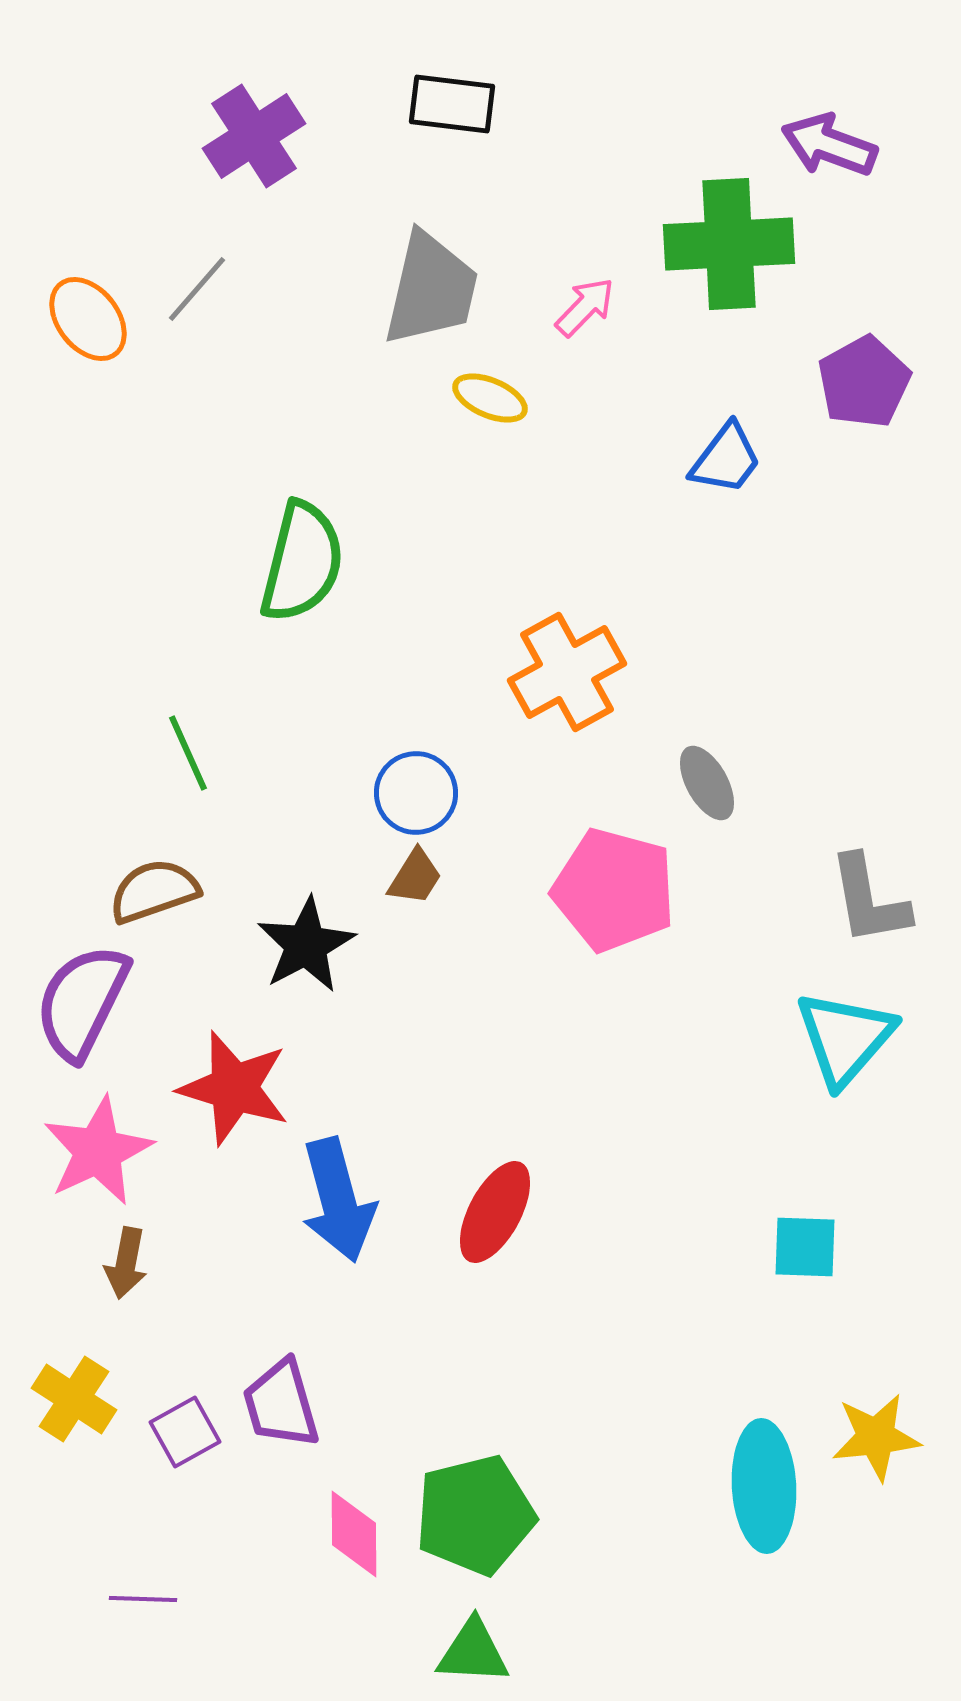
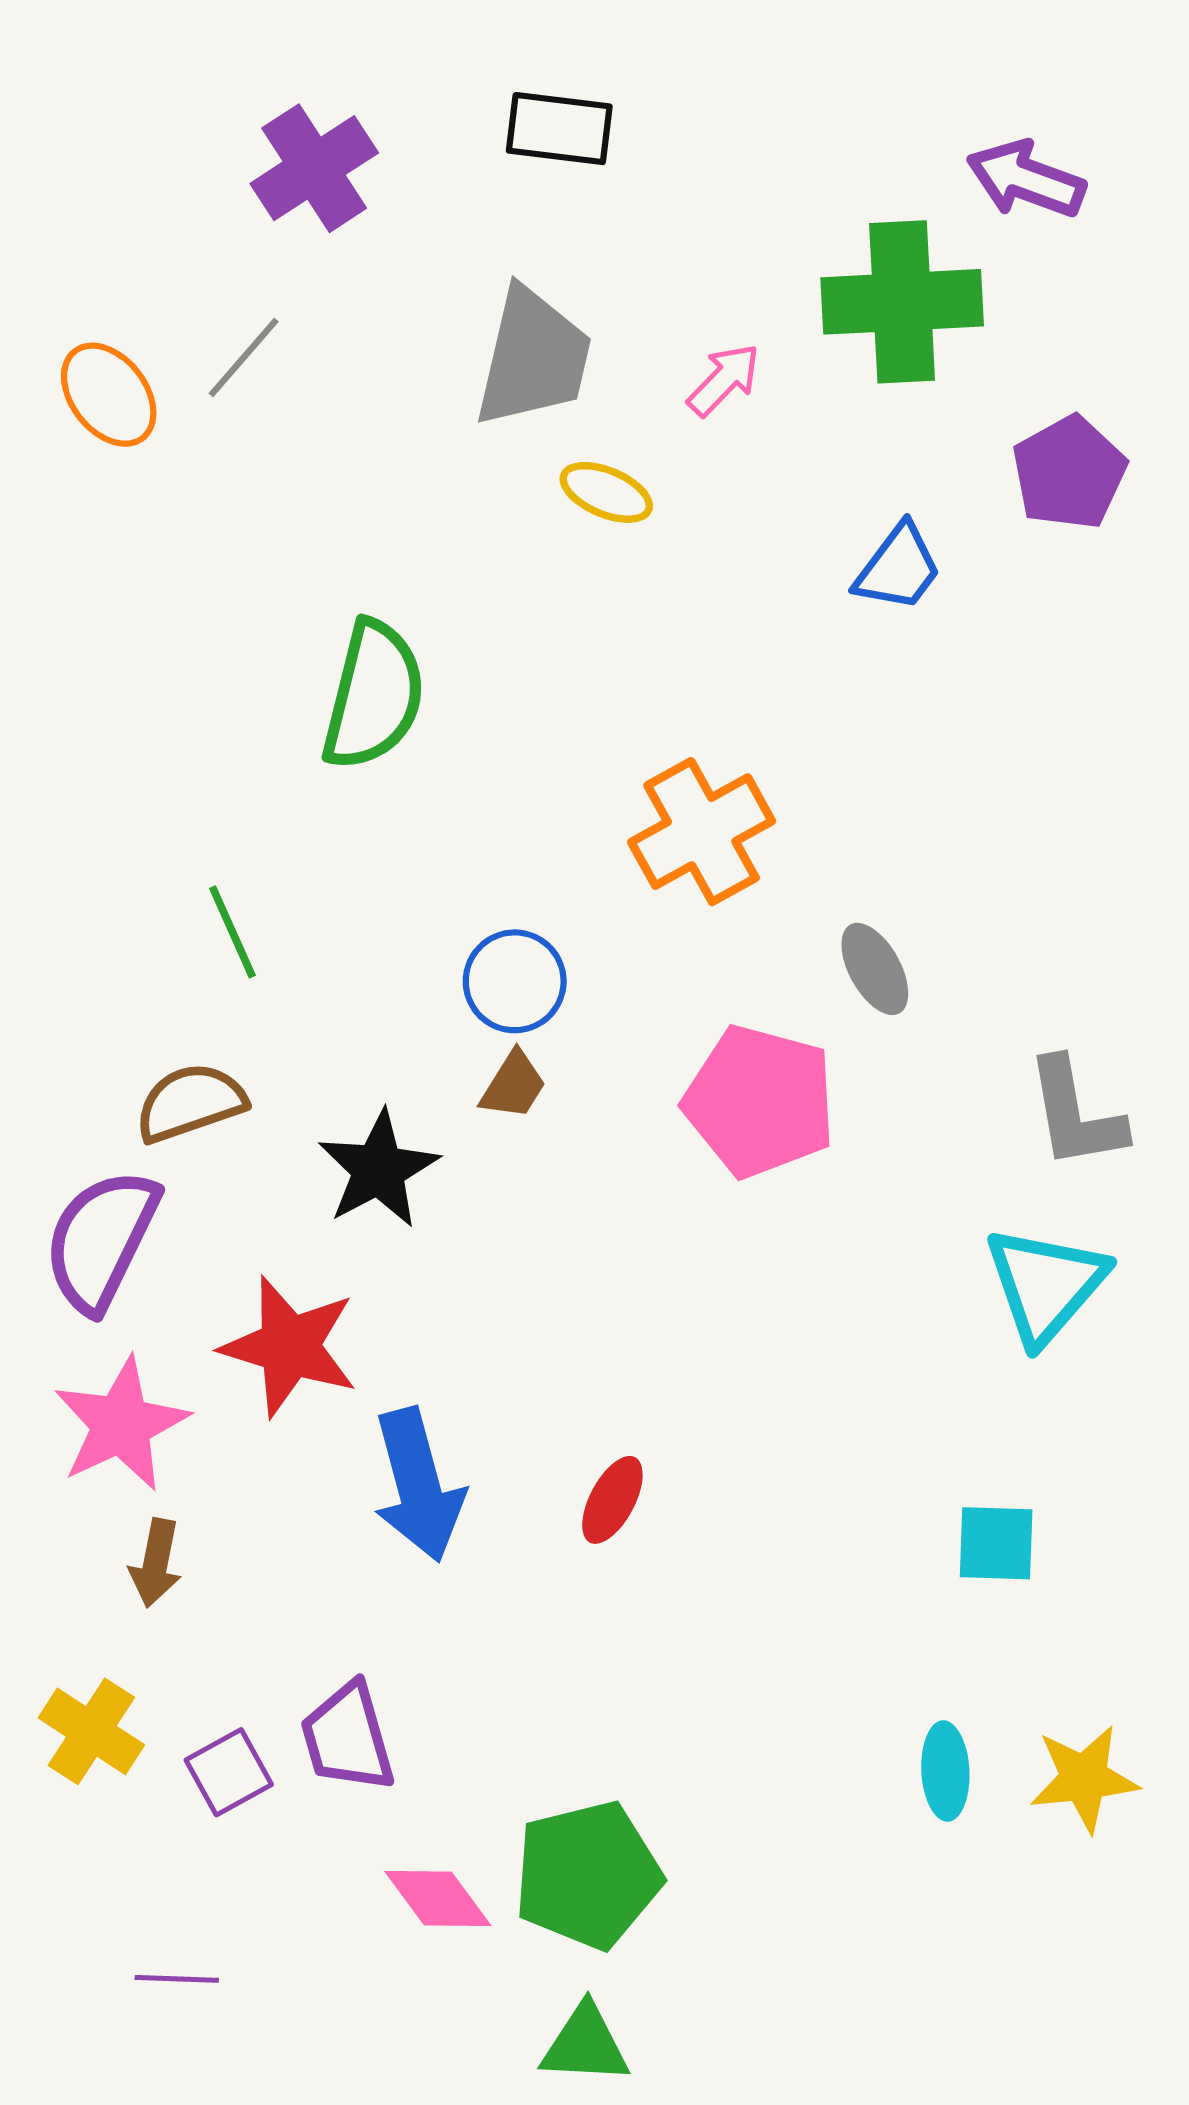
red ellipse: (495, 1212) -> (612, 1500), size x0.7
cyan ellipse: (764, 1486) -> (945, 1771), moved, size x0.6
pink diamond: (354, 1534) -> (438, 1898), turned -36

